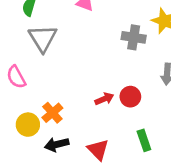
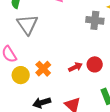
orange cross: (52, 113) -> (43, 69), moved
yellow circle: (28, 125) -> (21, 75), moved

